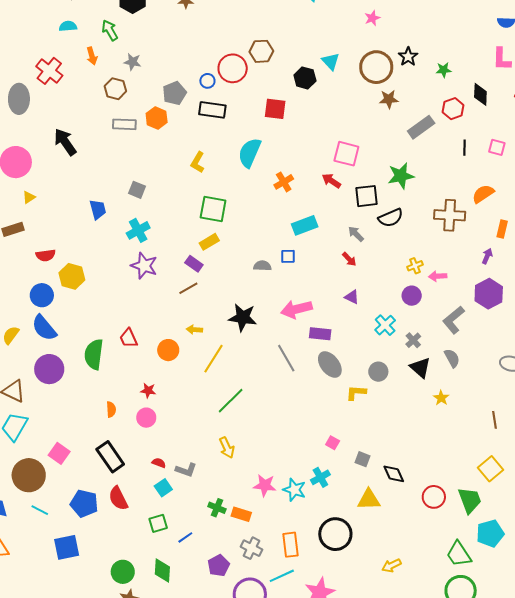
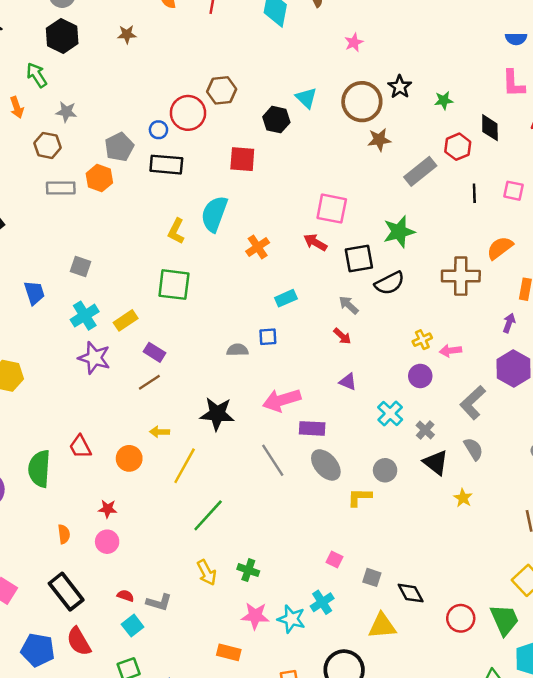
yellow L-shape: (198, 162) -> (176, 231), moved
cyan rectangle: (305, 225) -> (286, 298), size x0.7
yellow rectangle: (209, 242) -> (126, 320), moved
green cross: (217, 508) -> (248, 570), moved

